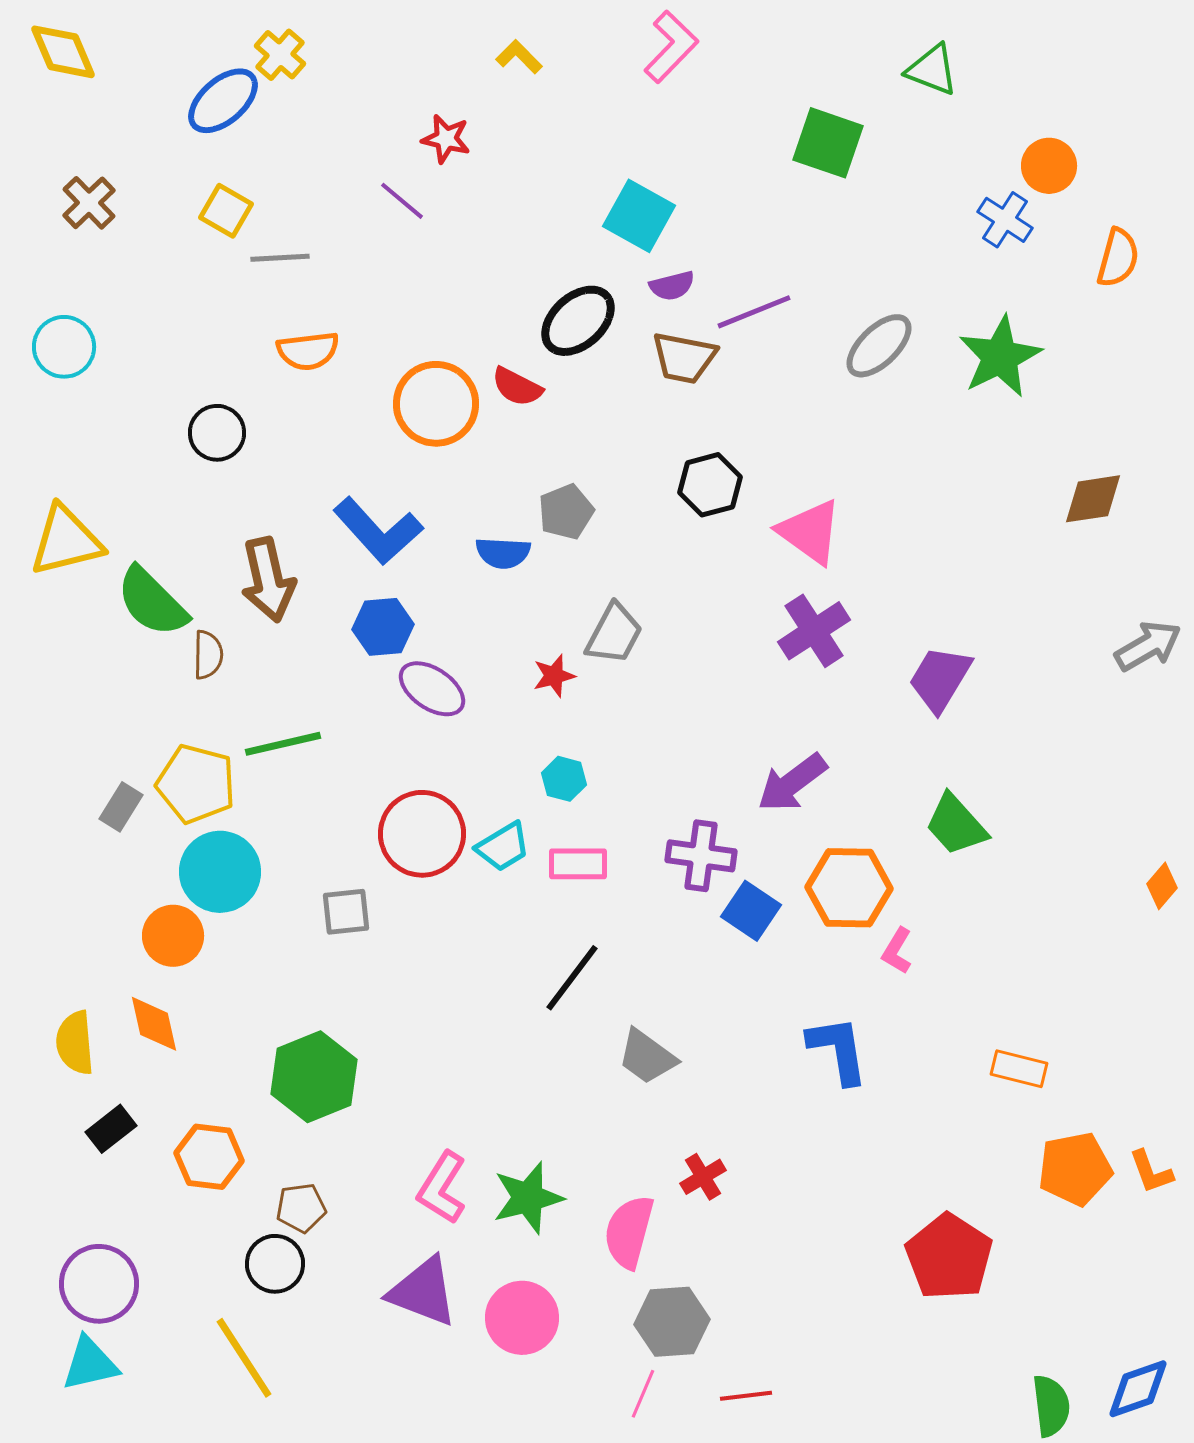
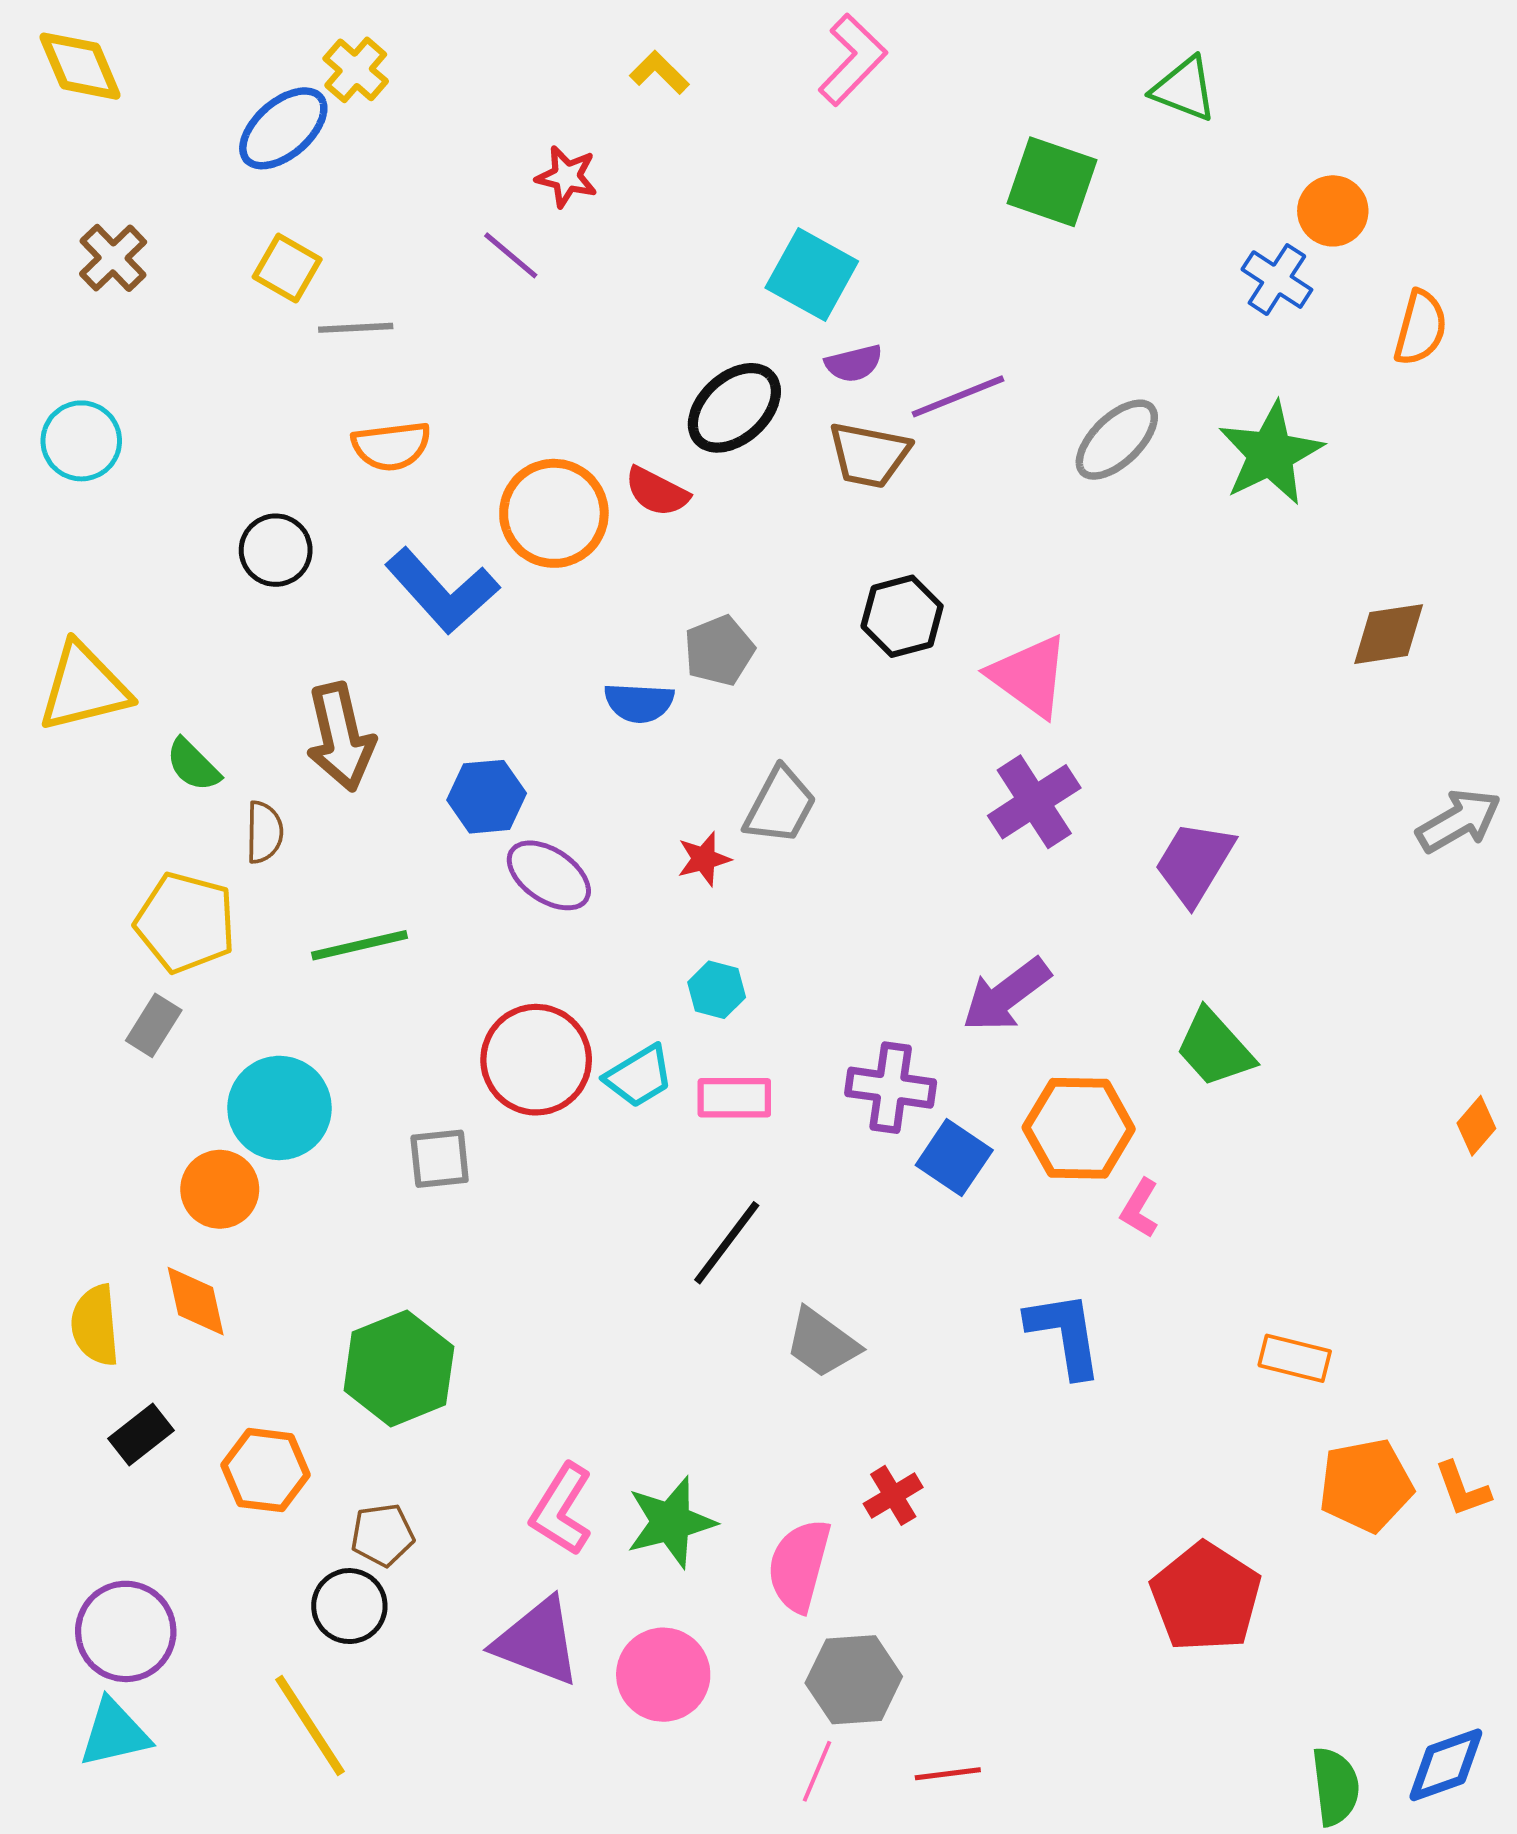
blue L-shape: (378, 531) -> (442, 591), moved
green semicircle: (152, 602) -> (193, 765), size x0.6
yellow pentagon: (196, 784) -> (185, 922), moved

